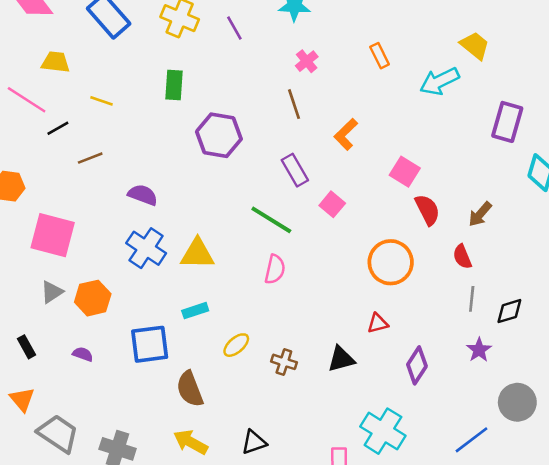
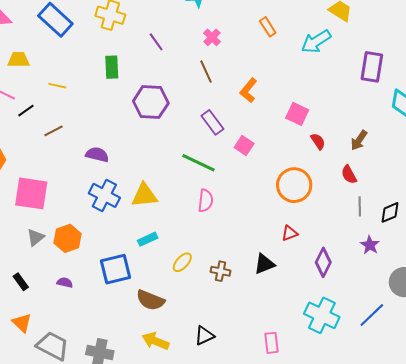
purple line: (234, 28) -> (156, 42), moved
red semicircle: (427, 210) -> (318, 141), size x0.7
brown semicircle: (190, 389) -> (150, 300), turned -40
cyan cross: (383, 431) -> (322, 315), moved

